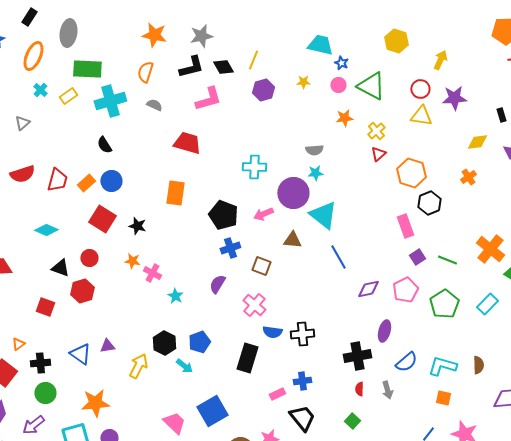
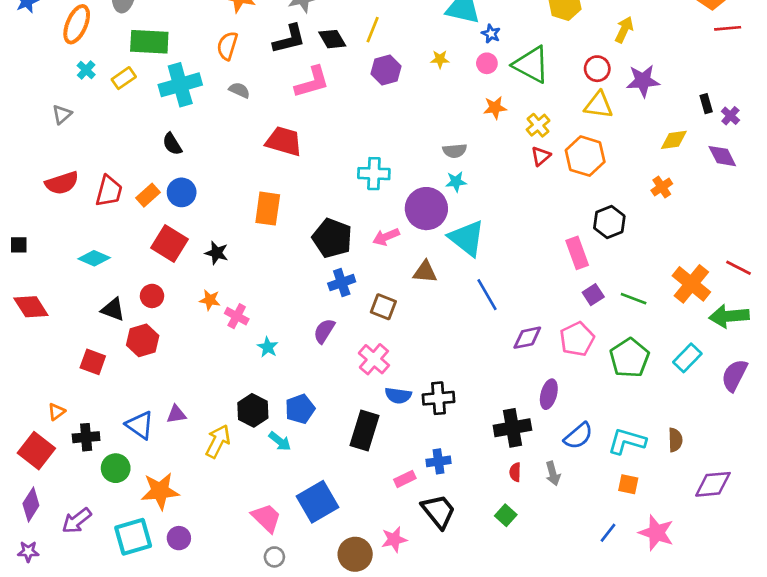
orange hexagon: (411, 173) -> (585, 156), moved
green circle: (45, 393) -> (116, 468), moved

